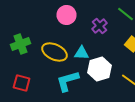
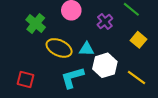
green cross: (20, 44) -> (36, 24), moved, turned -30

